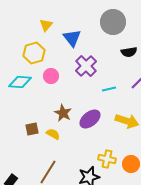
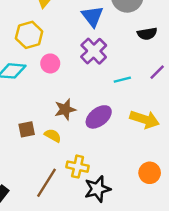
blue triangle: (72, 38) -> (92, 16), moved
brown star: (63, 113) -> (65, 109), turned 30
yellow cross: (107, 159) -> (78, 167), moved

